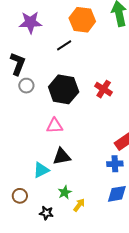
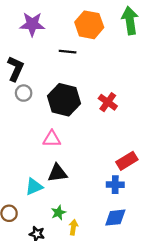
black line: (64, 45) -> (68, 52), turned 35
yellow arrow: (79, 205) -> (73, 227), turned -32

